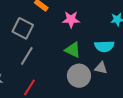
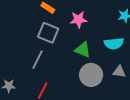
gray square: (23, 28) -> (48, 33), moved
gray triangle: (101, 68) -> (119, 72), moved

